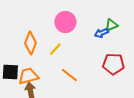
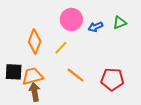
blue arrow: (101, 33) -> (95, 27), moved
red pentagon: (113, 64) -> (112, 79), moved

